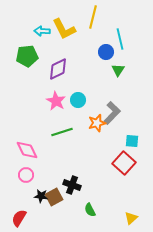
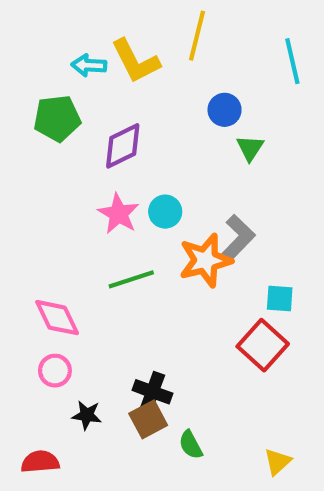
cyan line: (120, 39) -> (292, 61), moved
orange star: (97, 123) -> (205, 260), size x1.4
brown square: (54, 197) -> (148, 419), moved
red semicircle: (19, 218) -> (40, 462), turned 54

